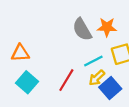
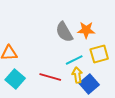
yellow arrow: (97, 78) -> (77, 75), turned 126
red line: (66, 80) -> (50, 77), turned 75

